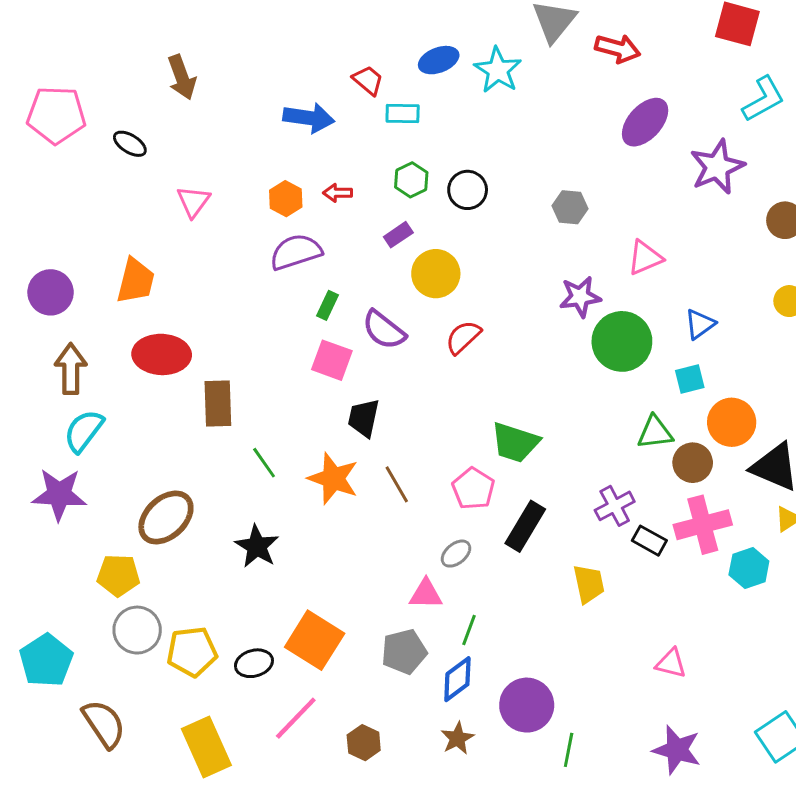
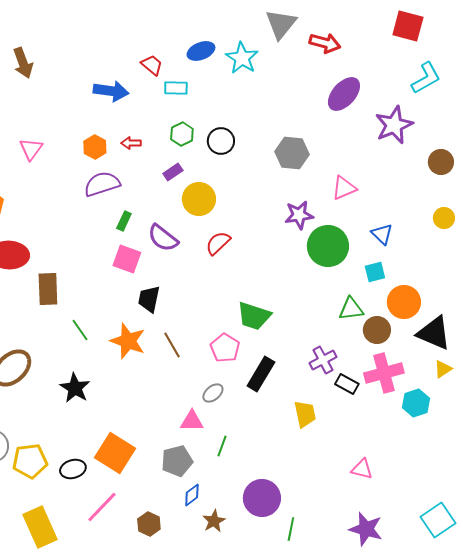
gray hexagon: (570, 207) -> (292, 153), size x1.4
blue triangle: (700, 324) -> (382, 234), turned -40
blue diamond: (457, 679) -> (192, 495), moved, size x0.7

